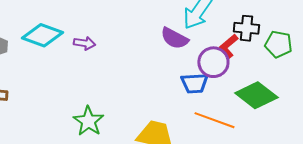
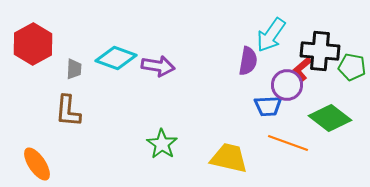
black cross: (246, 28) -> (320, 51), size x1.5
purple semicircle: (174, 38) -> (248, 61), turned -108
purple arrow: (84, 43) -> (158, 66), size x1.5

